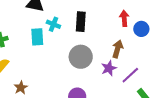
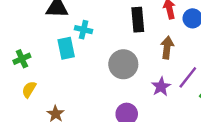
black rectangle: (81, 22) -> (138, 20), moved
purple star: (109, 68) -> (161, 87), moved

